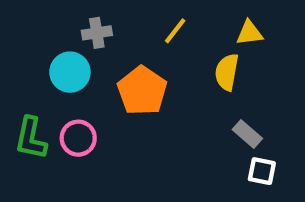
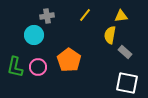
orange pentagon: (142, 91) -> (69, 60), moved
gray rectangle: (247, 134) -> (125, 52), moved
white square: (262, 171) -> (127, 83), size x1.6

